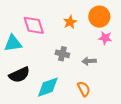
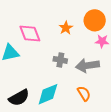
gray arrow: (89, 61) -> (87, 65), size x1.6
black semicircle: (19, 75) -> (19, 98), moved

